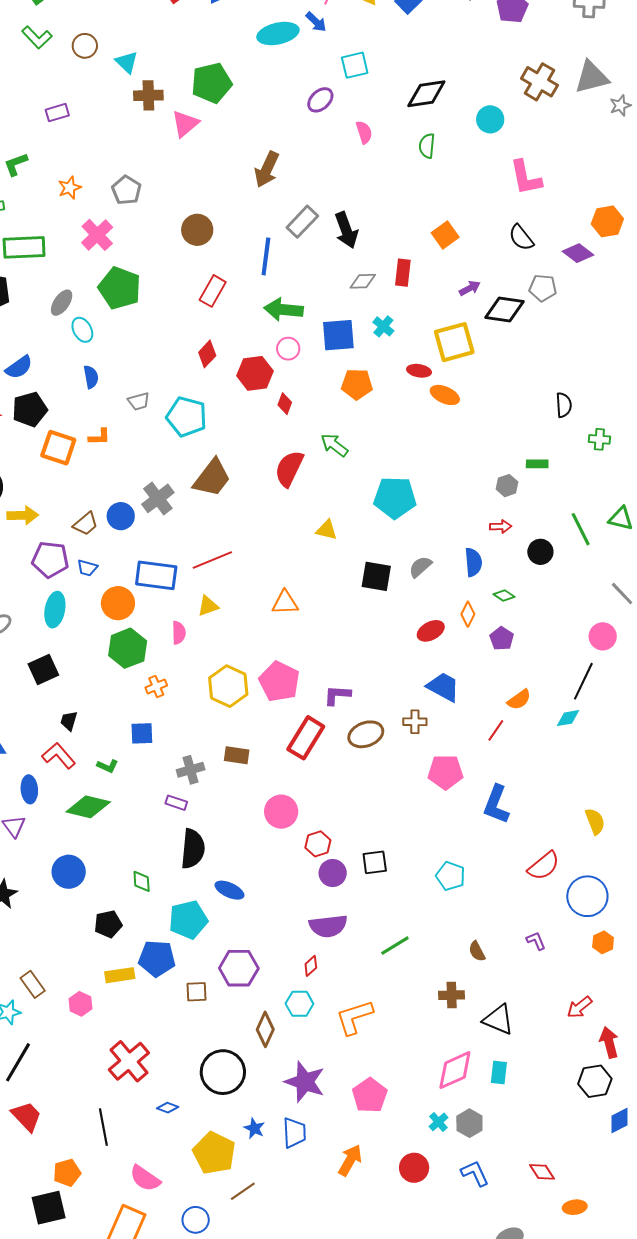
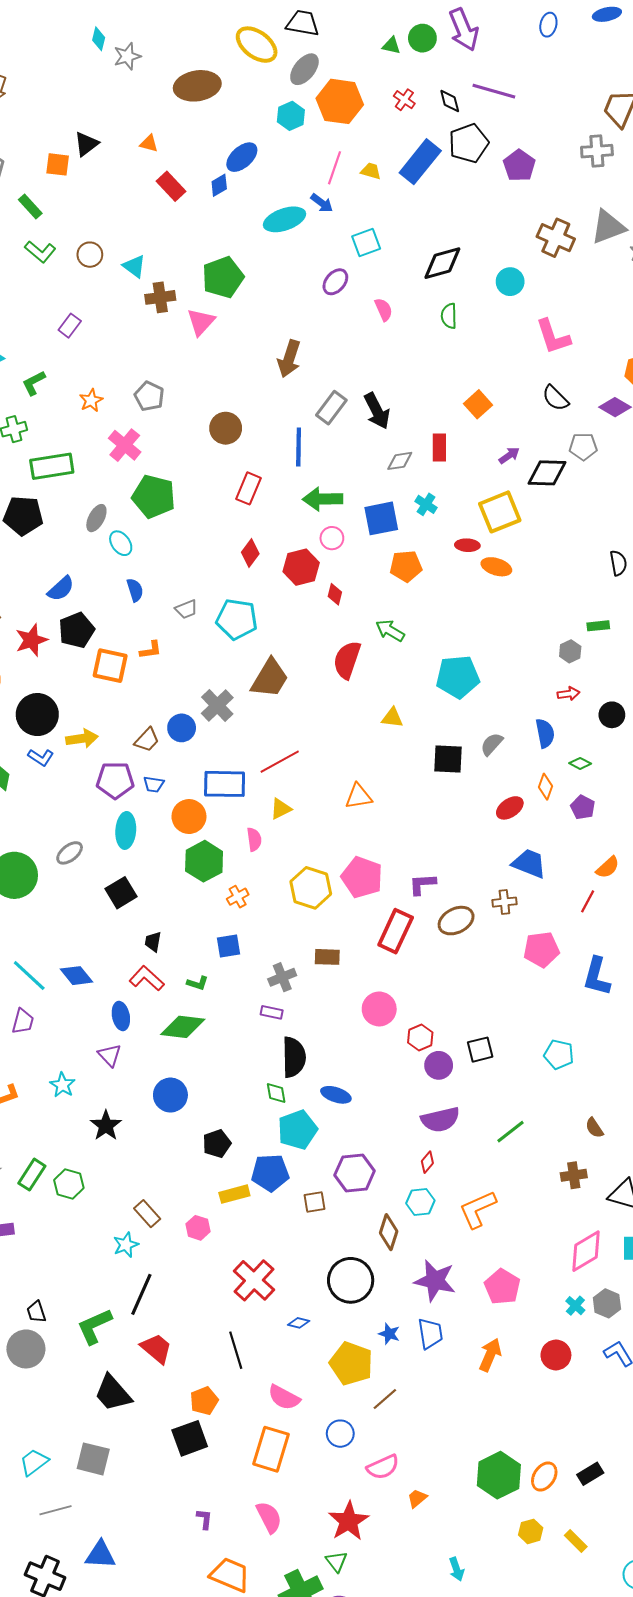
purple rectangle: (57, 113) -> (70, 326), turned -30
green diamond: (142, 881) -> (276, 1093), moved

